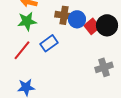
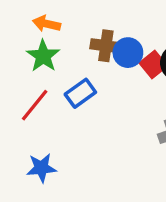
green star: (27, 21) -> (43, 56), turned -30

